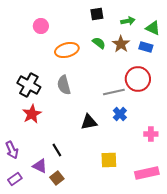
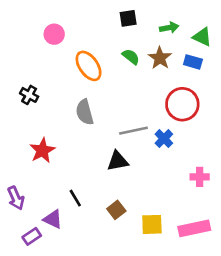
orange ellipse: (67, 50) -> (89, 66), turned 70
black cross: (29, 85) -> (29, 95), moved, size x0.6
gray line: (114, 92) -> (133, 131), moved
blue cross: (120, 114) -> (164, 139), moved
yellow square: (109, 160) -> (152, 224), moved
brown square: (57, 178) -> (116, 210), moved
purple rectangle: (15, 179) -> (32, 236), moved

